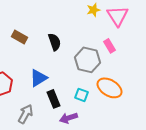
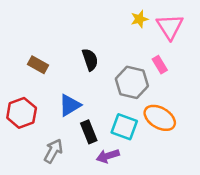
brown rectangle: (20, 37) -> (38, 65), moved
cyan square: (82, 95) -> (124, 127), size x1.5

